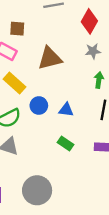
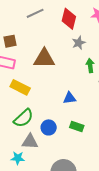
brown triangle: (50, 58) -> (44, 59), turned 30
blue circle: (39, 105) -> (49, 127), moved

